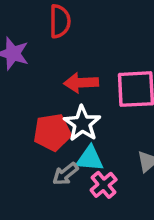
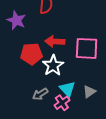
red pentagon: (52, 132) -> (31, 54), moved
cyan triangle: (90, 159) -> (67, 89), moved, turned 36

